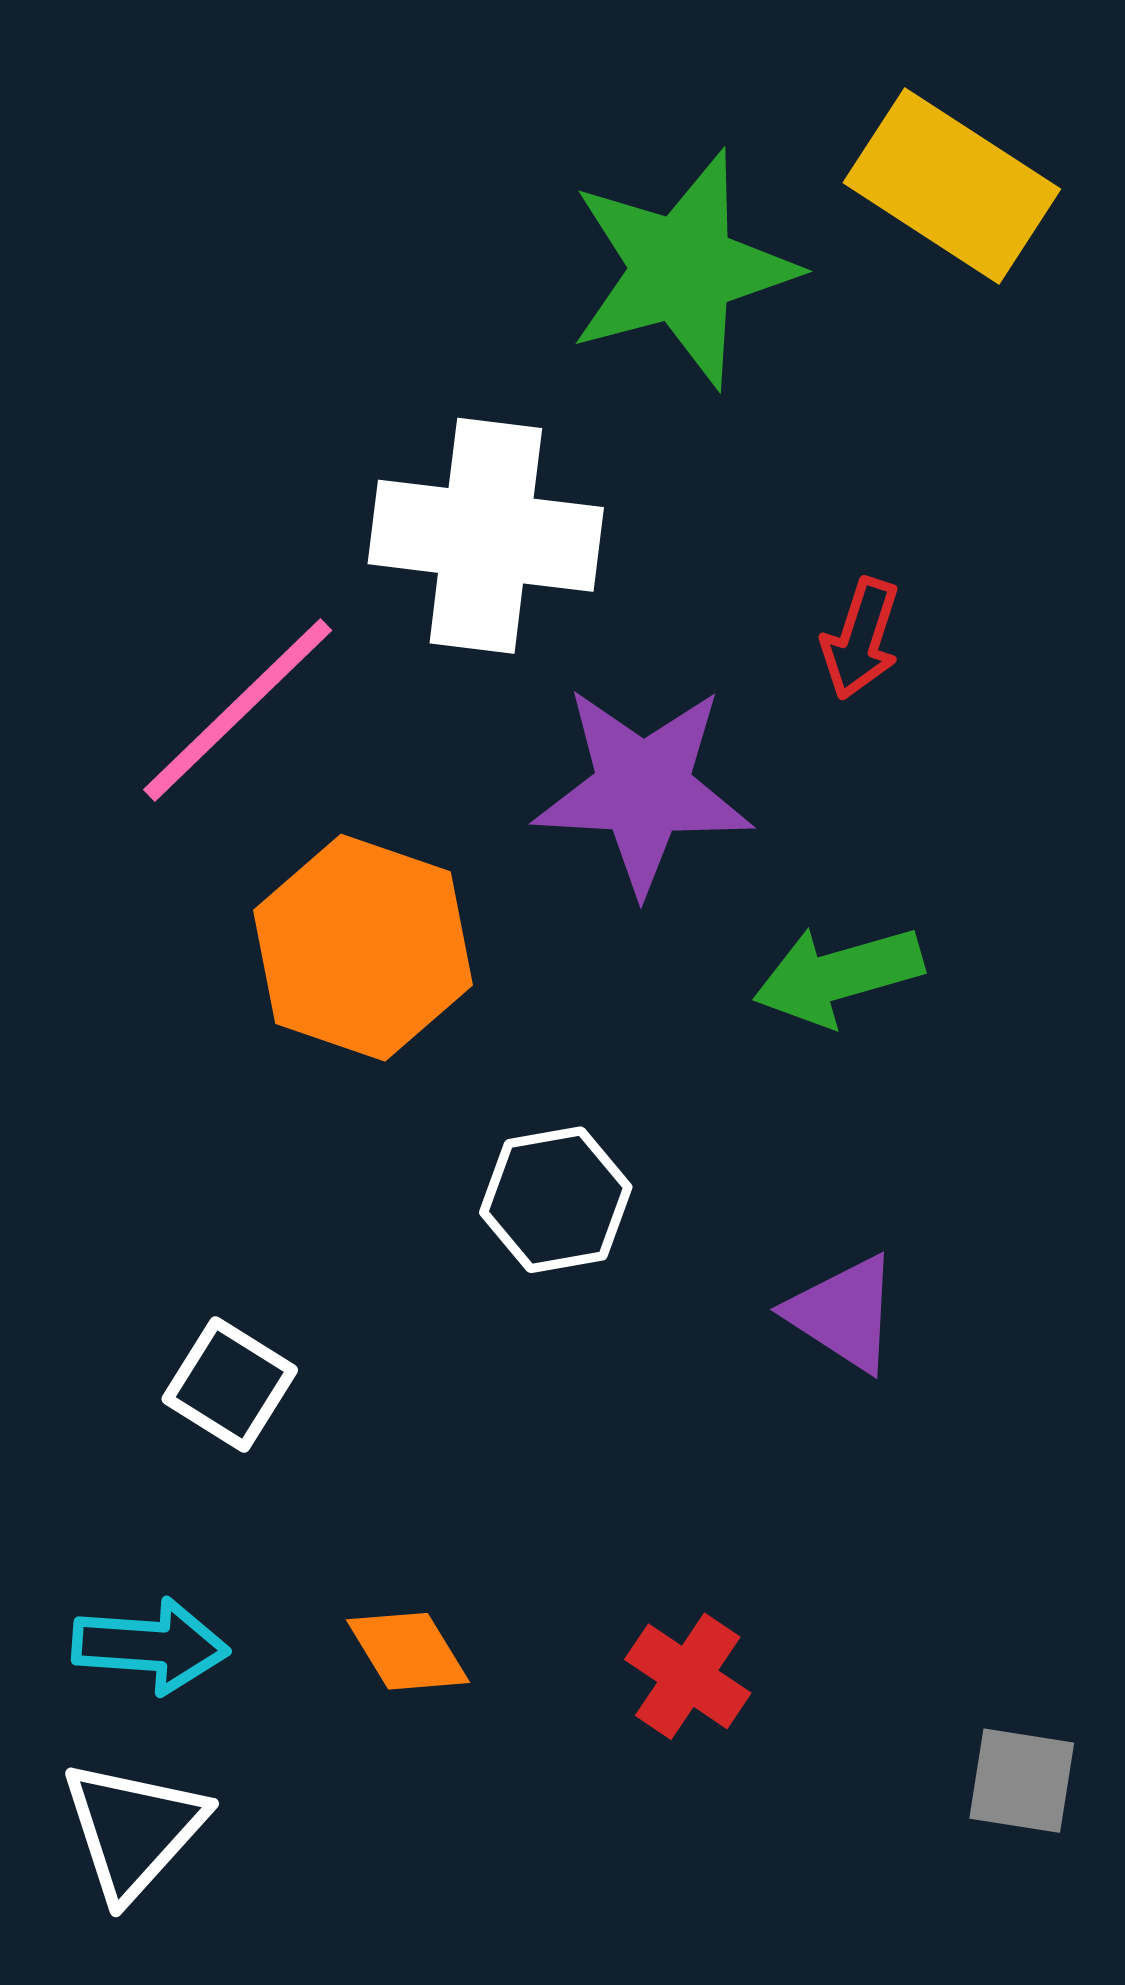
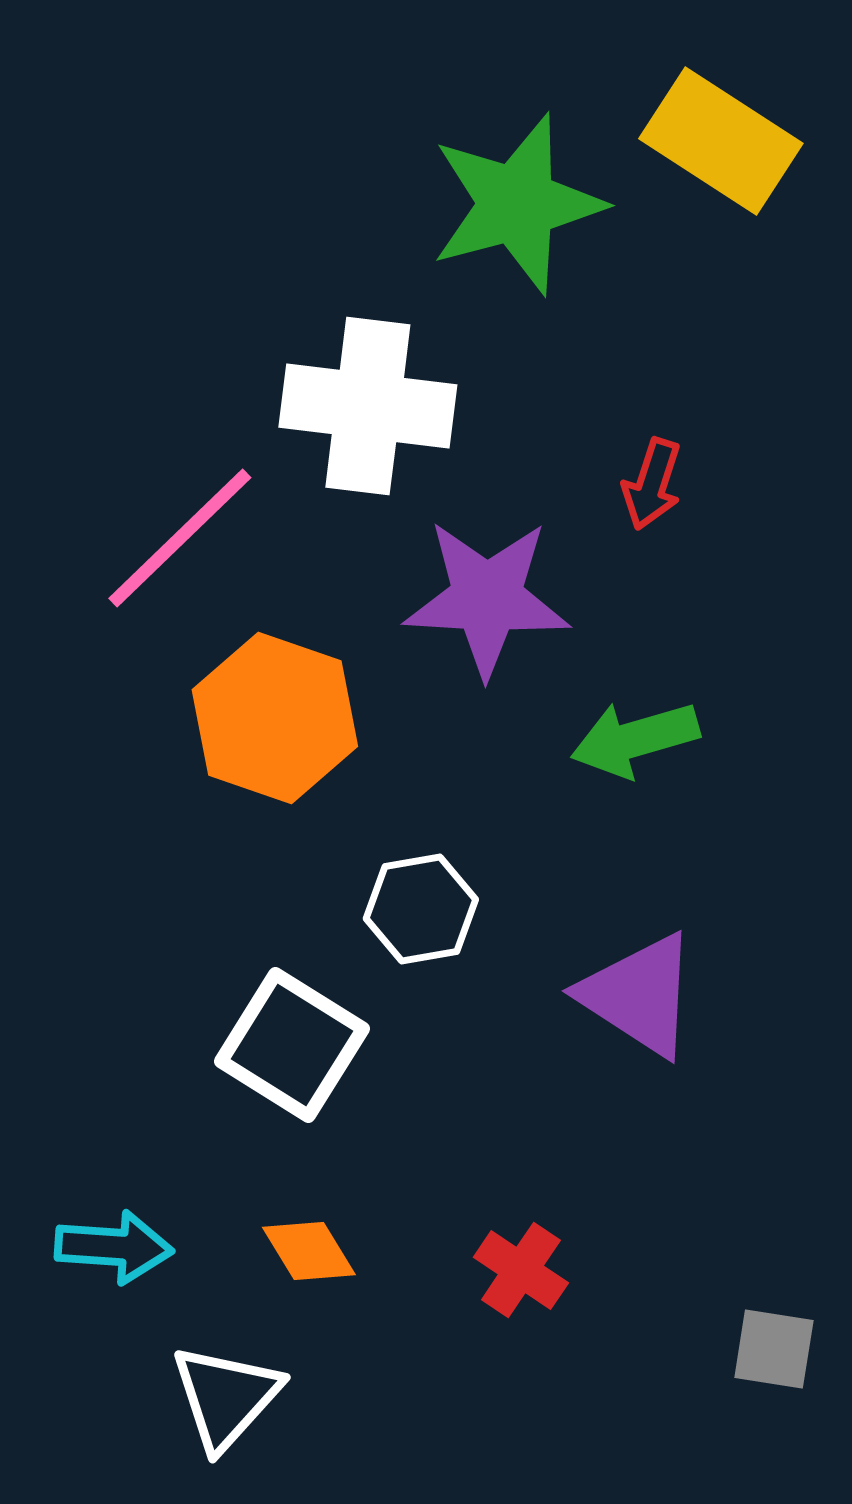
purple triangle: (844, 1313) -> (639, 995), size x1.4
white square: (230, 1385) -> (292, 1045), moved, size x1.5
white triangle: (133, 1829) -> (226, 1397), moved

